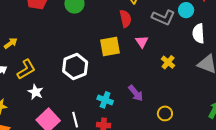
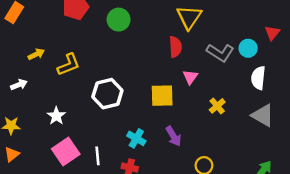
yellow square: (110, 47) -> (162, 96), moved
yellow L-shape: (26, 69) -> (69, 65), moved

